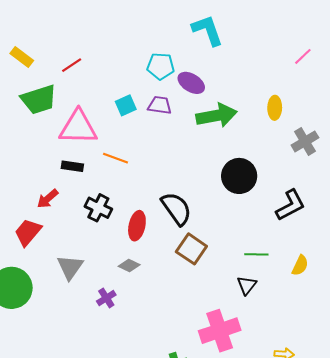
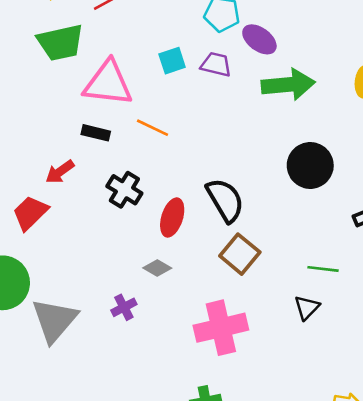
gray triangle: (70, 267) -> (54, 320), moved, size x1.4
pink cross: (220, 331) -> (221, 328), moved

